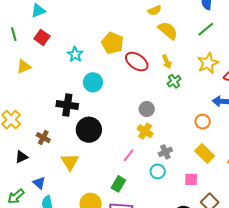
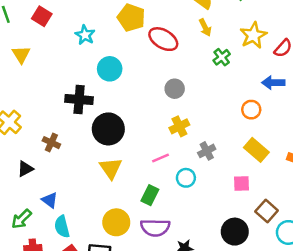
yellow arrow: (167, 62) -> (205, 27), moved
yellow triangle: (24, 67) -> (21, 55), turned -35
green cross: (174, 81) -> (222, 57), moved
gray circle: (147, 109) -> (175, 89), moved
yellow cross: (145, 131) -> (179, 126), turned 35
pink line: (129, 155) -> (160, 158), turned 32
yellow triangle: (70, 162) -> (111, 168), moved
cyan circle: (158, 171) -> (186, 178), moved

